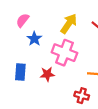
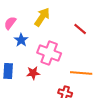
yellow arrow: (69, 24) -> (42, 17), moved

